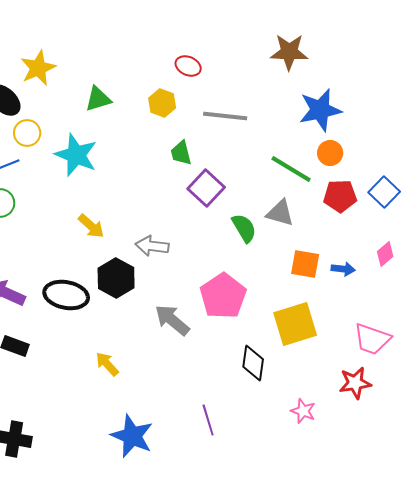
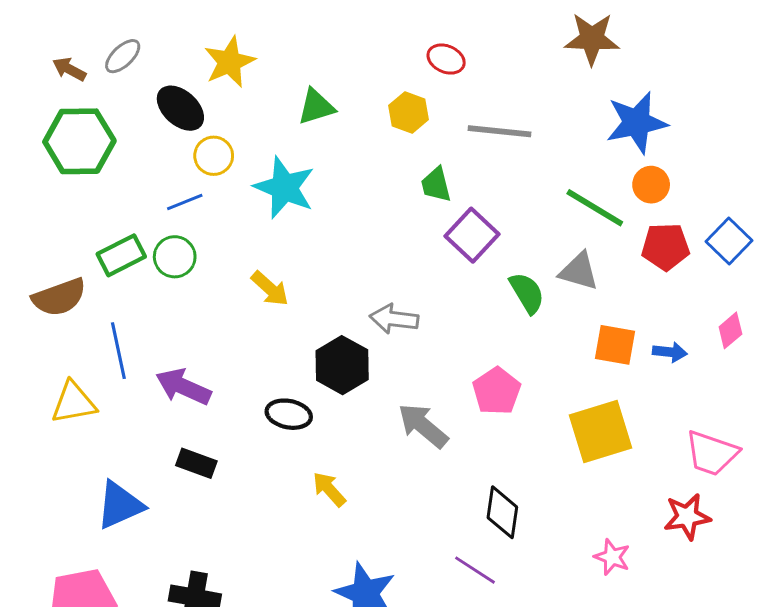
yellow arrow: (91, 226) -> (270, 289), moved
black ellipse: (66, 295) -> (289, 414), moved, size x0.7
pink pentagon: (223, 296) -> (497, 391), size x0.7
black diamond: (253, 363) -> (502, 512), moved
purple line: (208, 420) -> (475, 570), turned -40

